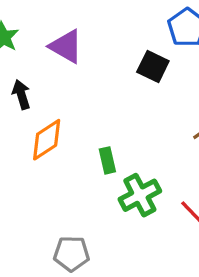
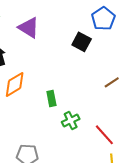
green cross: (140, 195) -> (71, 121), size x0.7

